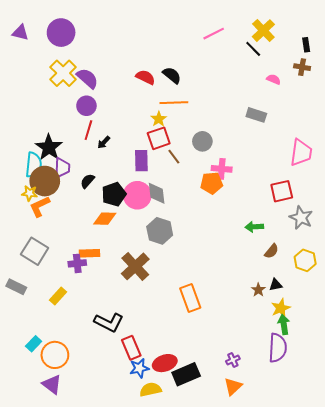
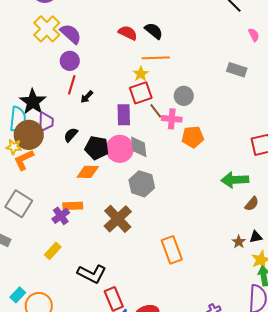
pink semicircle: (274, 79) -> (254, 35), turned 40
pink cross: (222, 169) -> (172, 119), moved
black pentagon: (114, 194) -> (97, 148), turned 30
green arrow: (254, 227) -> (235, 180), size x1.5
purple cross: (77, 263) -> (61, 216), turned -30
yellow rectangle: (58, 296) -> (53, 251), moved

